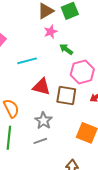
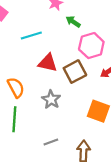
brown square: (66, 95) -> (75, 72), turned -35
gray line: (40, 141) -> (51, 142), moved

